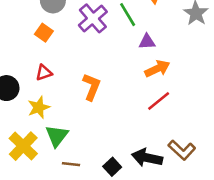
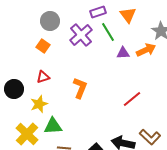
orange arrow: (157, 69) -> (146, 50), moved
green triangle: (57, 136) -> (53, 126), turned 48

